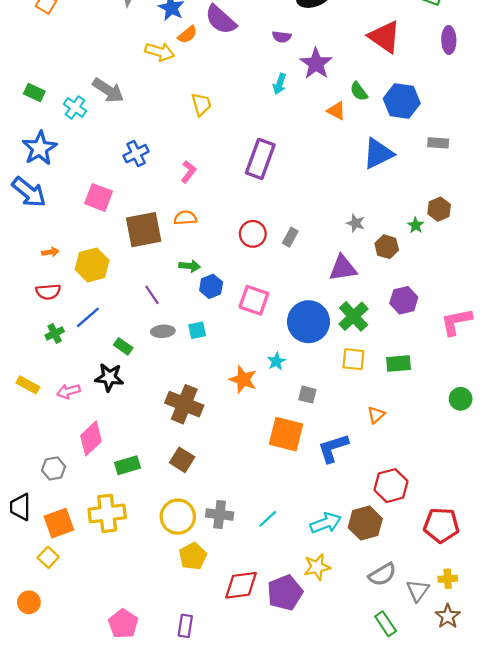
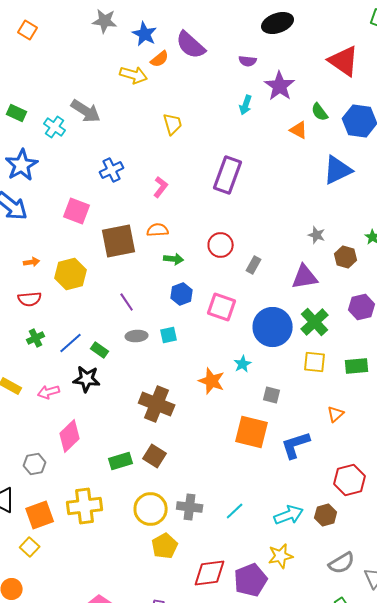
gray rectangle: (290, 237) -> (254, 265), moved
green arrow: (190, 266) -> (174, 259), moved
blue line: (88, 317) -> (71, 343), moved
green rectangle: (127, 465) -> (121, 461), moved
brown hexagon: (365, 523) -> (326, 515), size x0.7

